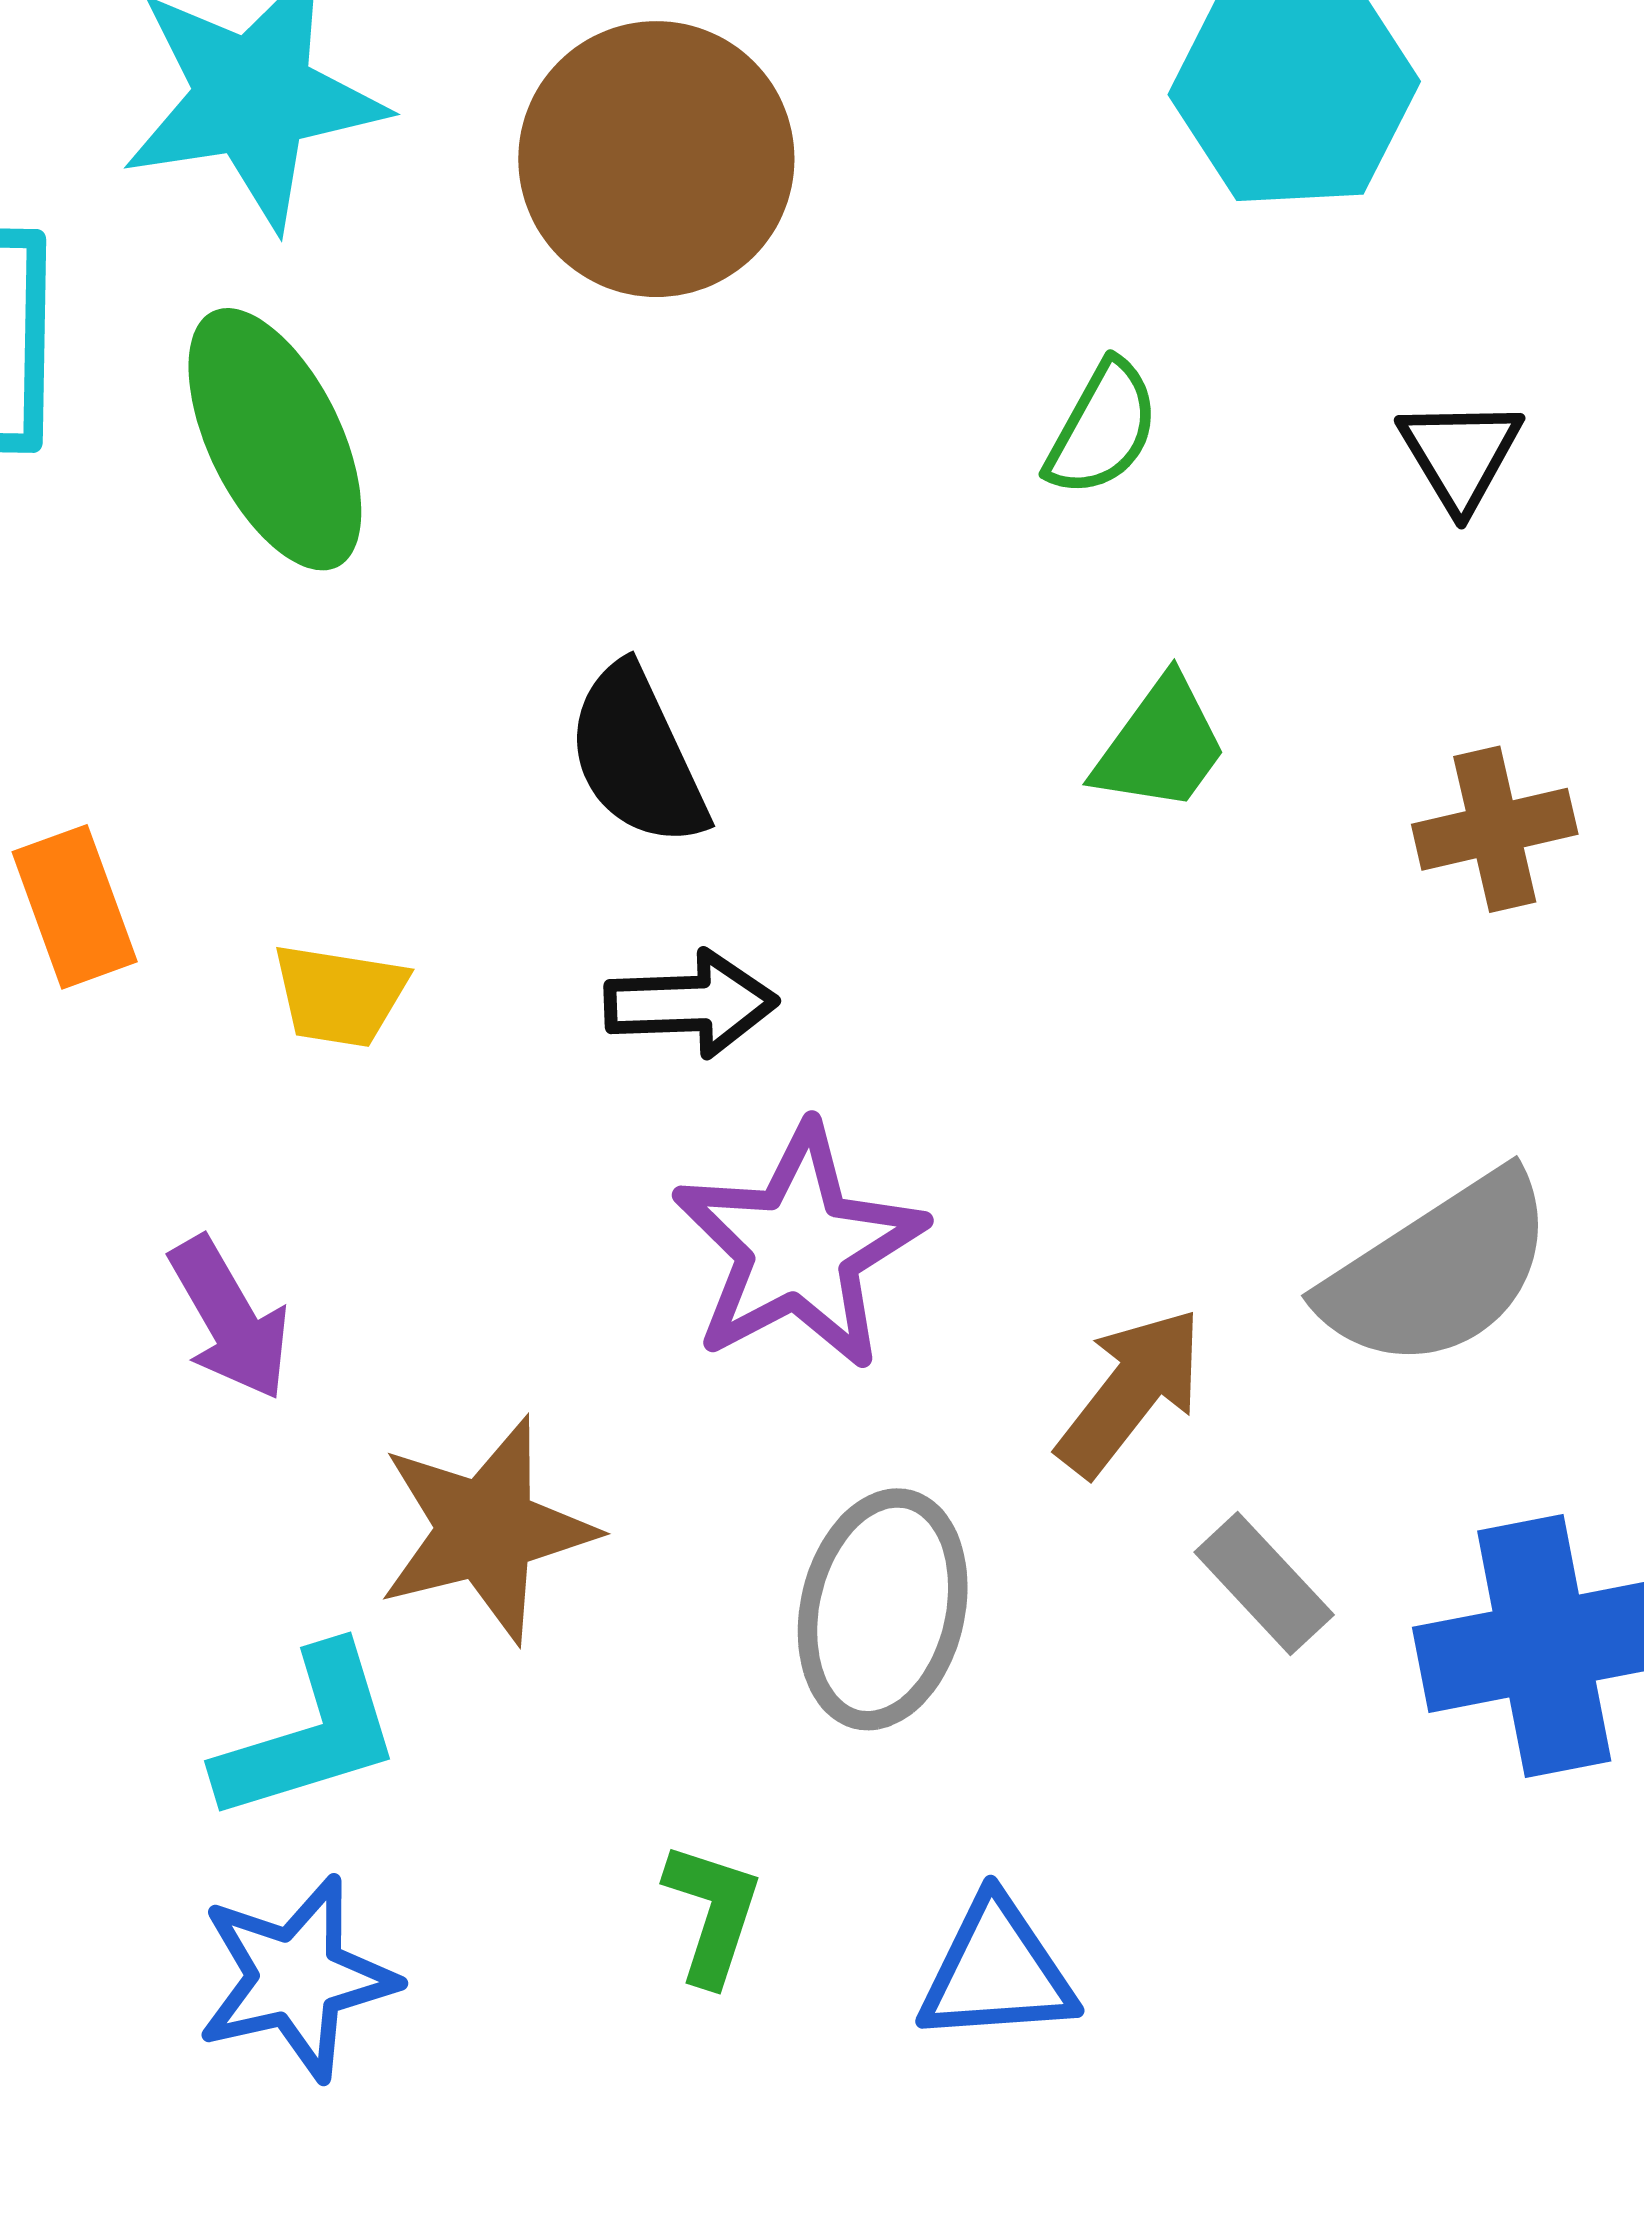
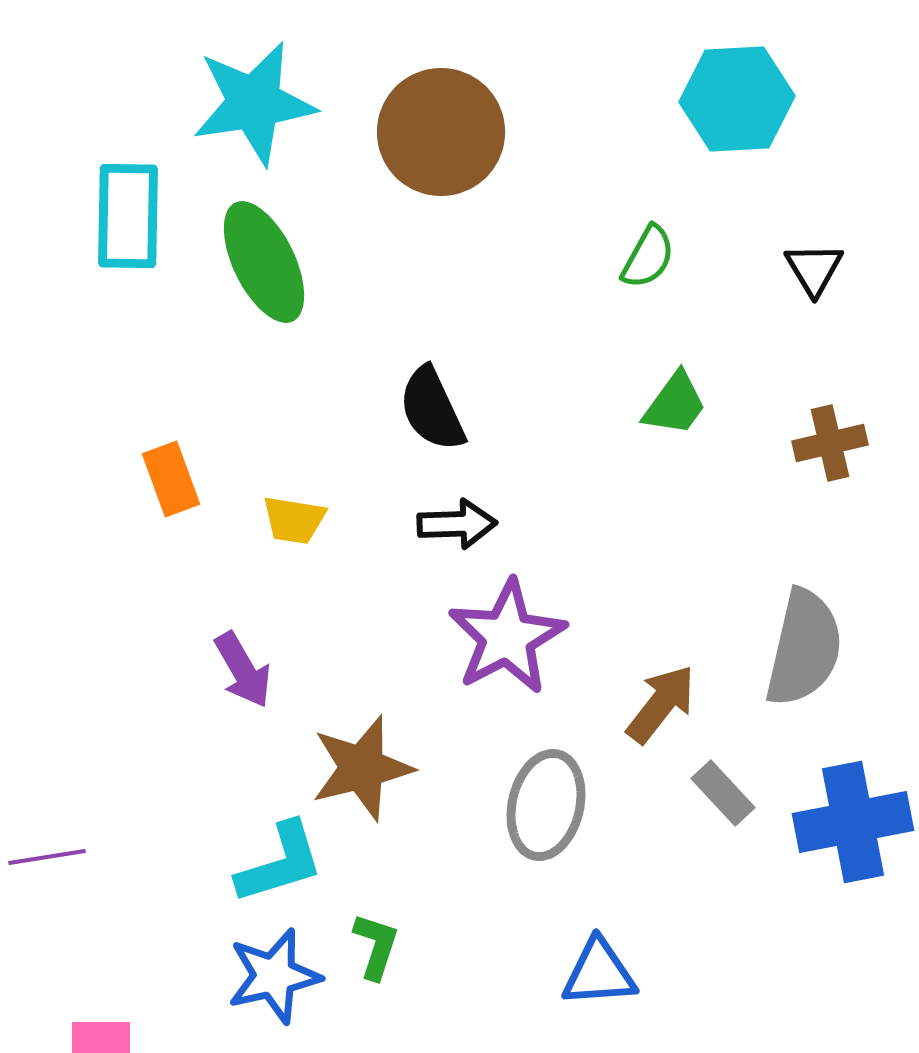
gray semicircle: (1439, 1271) -> (804, 648), turned -44
green L-shape: (712, 1913) -> (376, 946), moved

